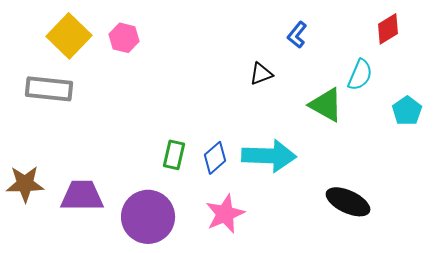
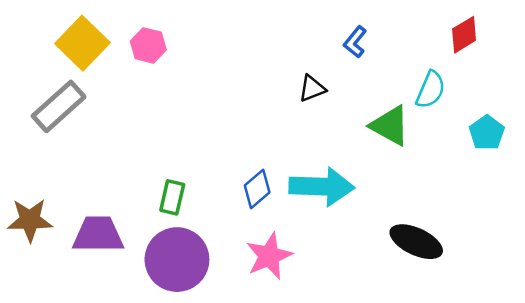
gray rectangle: (49, 89) -> (59, 106), turned -48
green rectangle: (174, 155) -> (172, 197), moved

